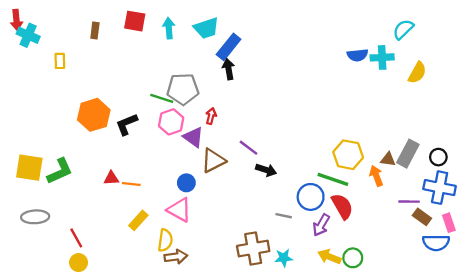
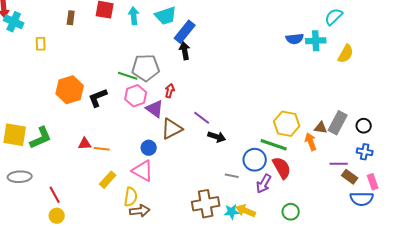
blue cross: (440, 188) -> (365, 152), size x0.6
yellow arrow: (329, 257) -> (246, 211), moved

